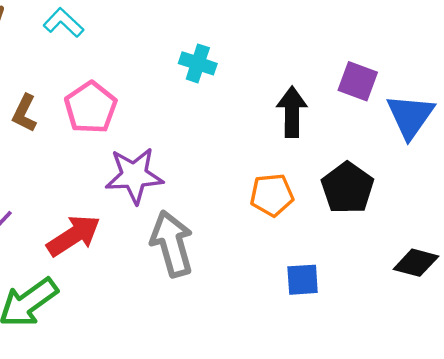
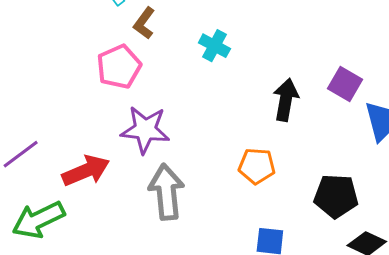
brown L-shape: (24, 113) -> (144, 23), moved
black pentagon: (347, 188) -> (336, 196), moved, turned 30

